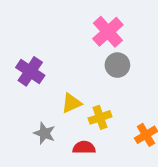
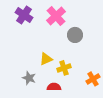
pink cross: (108, 32) -> (56, 16), moved
purple cross: (30, 71) -> (24, 15), moved

